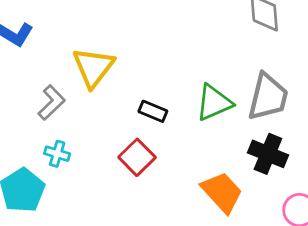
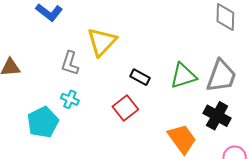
gray L-shape: (51, 103) -> (70, 63), turned 145

